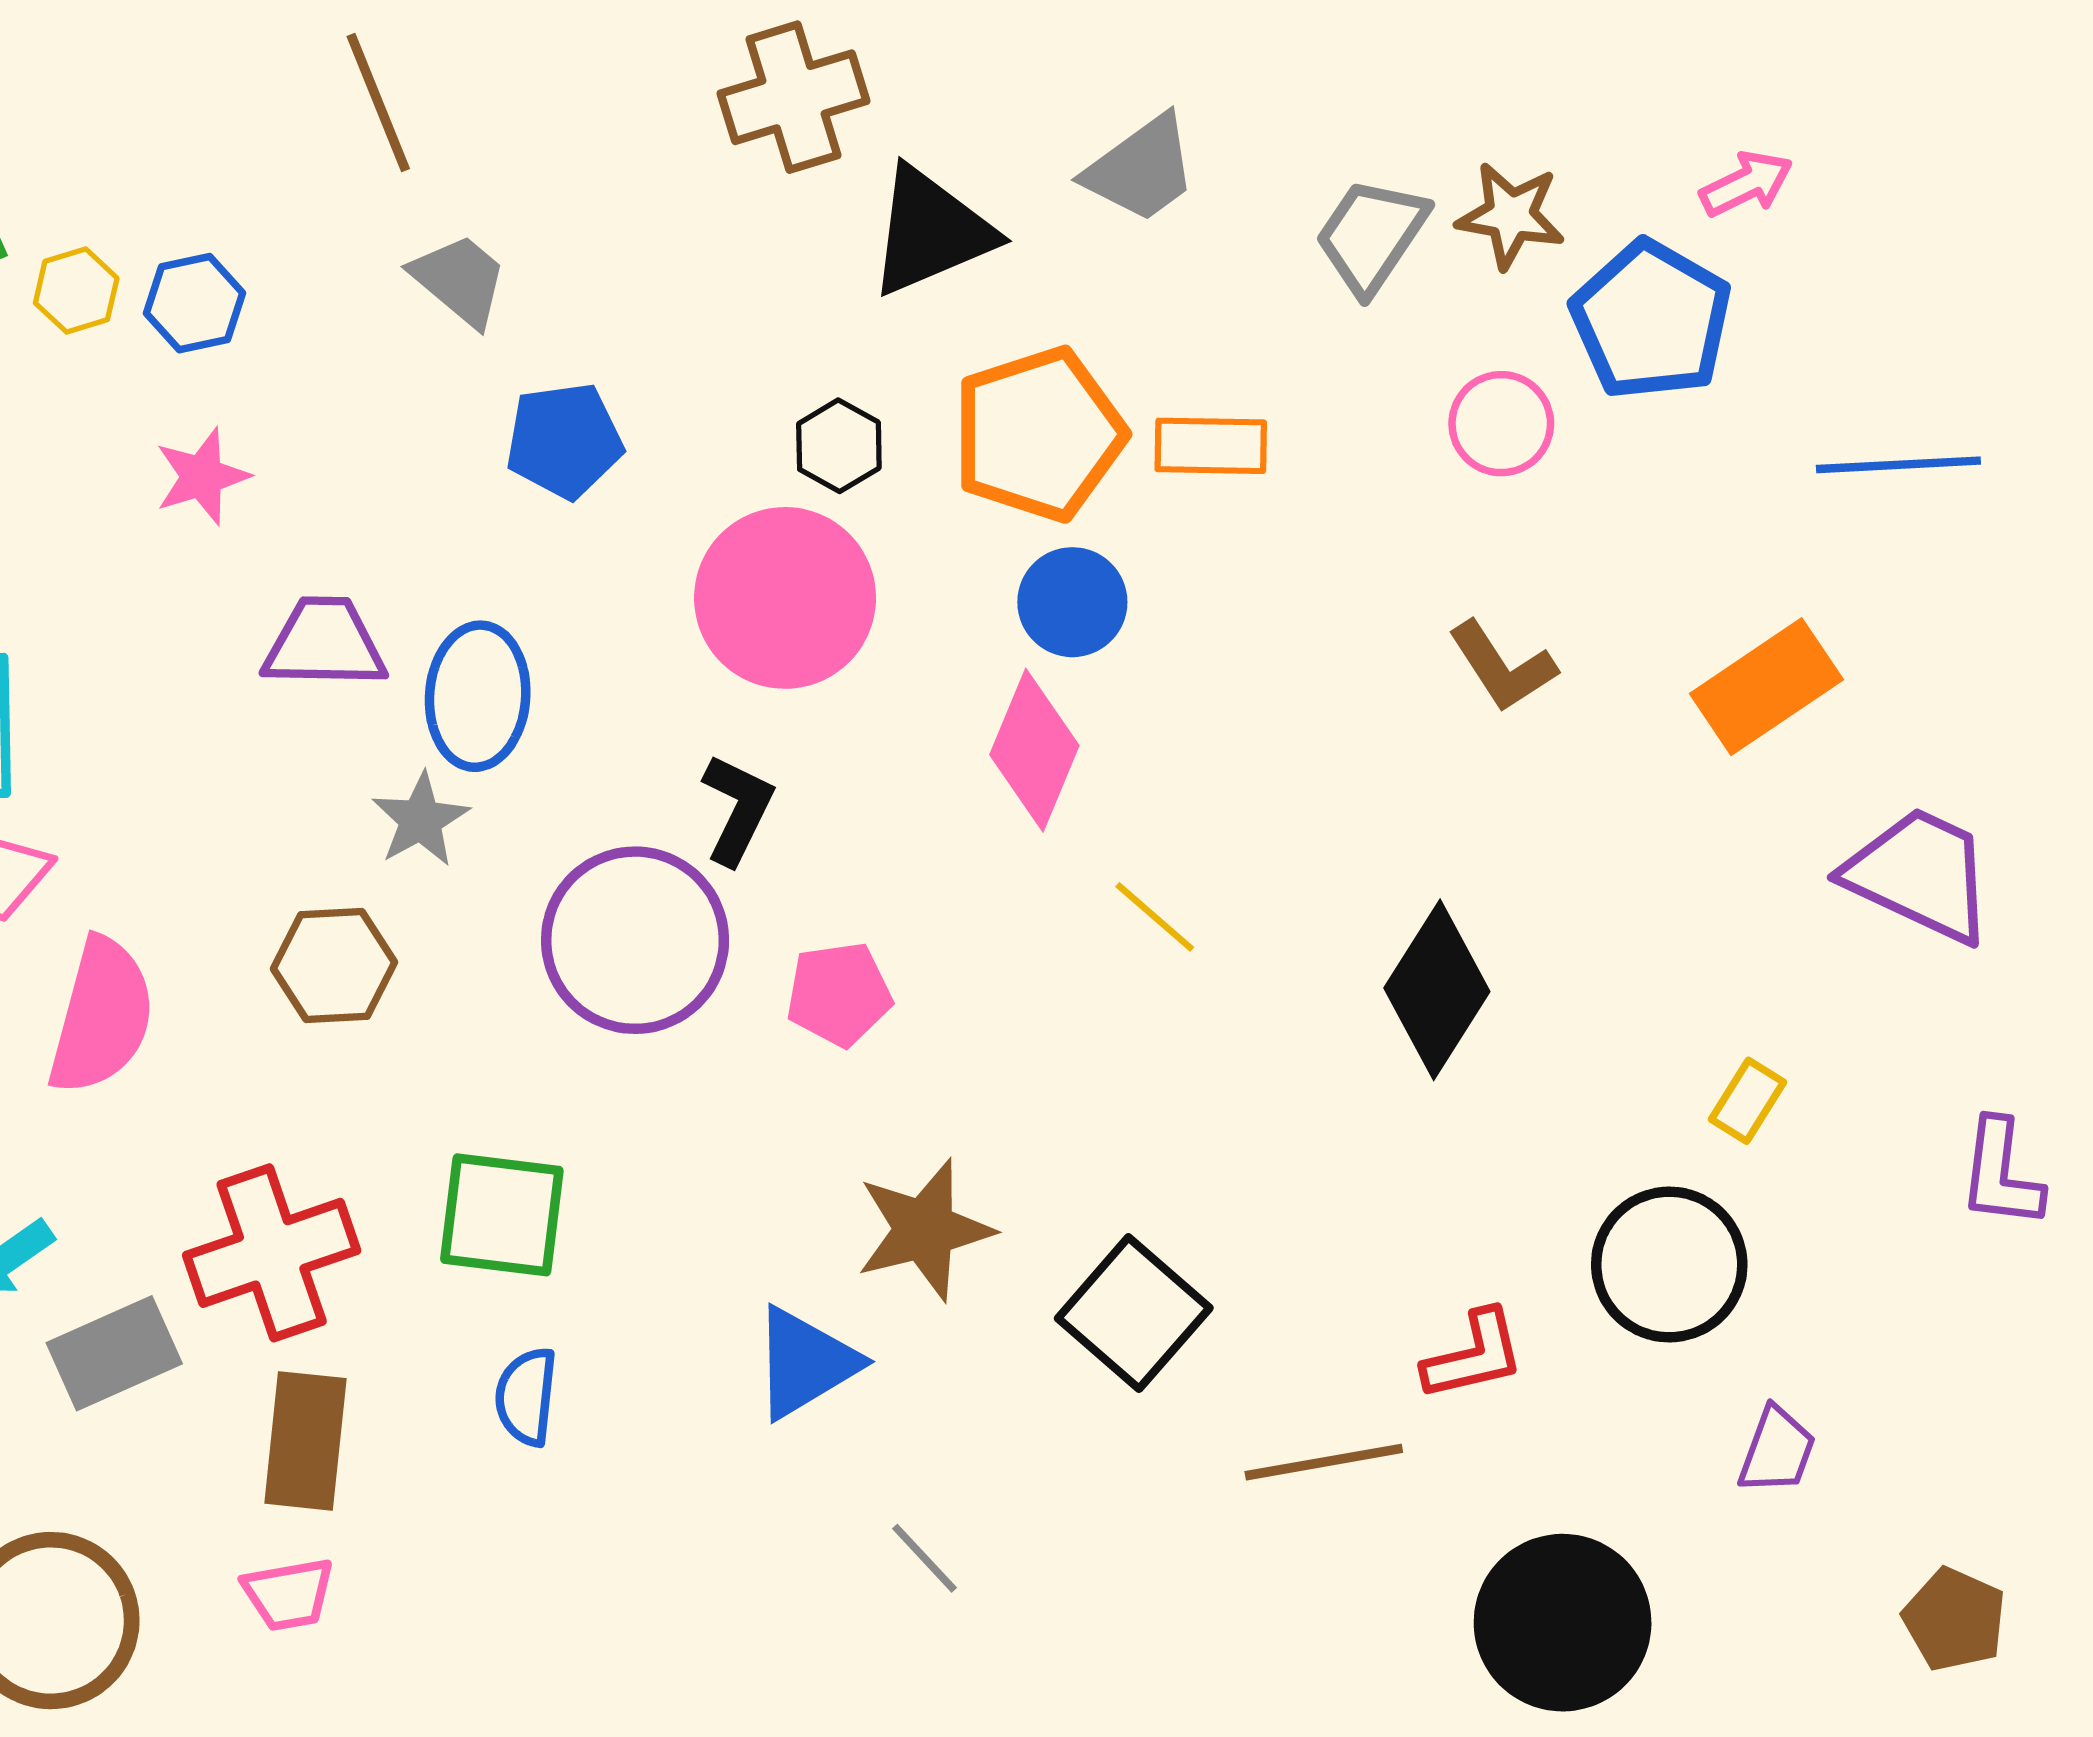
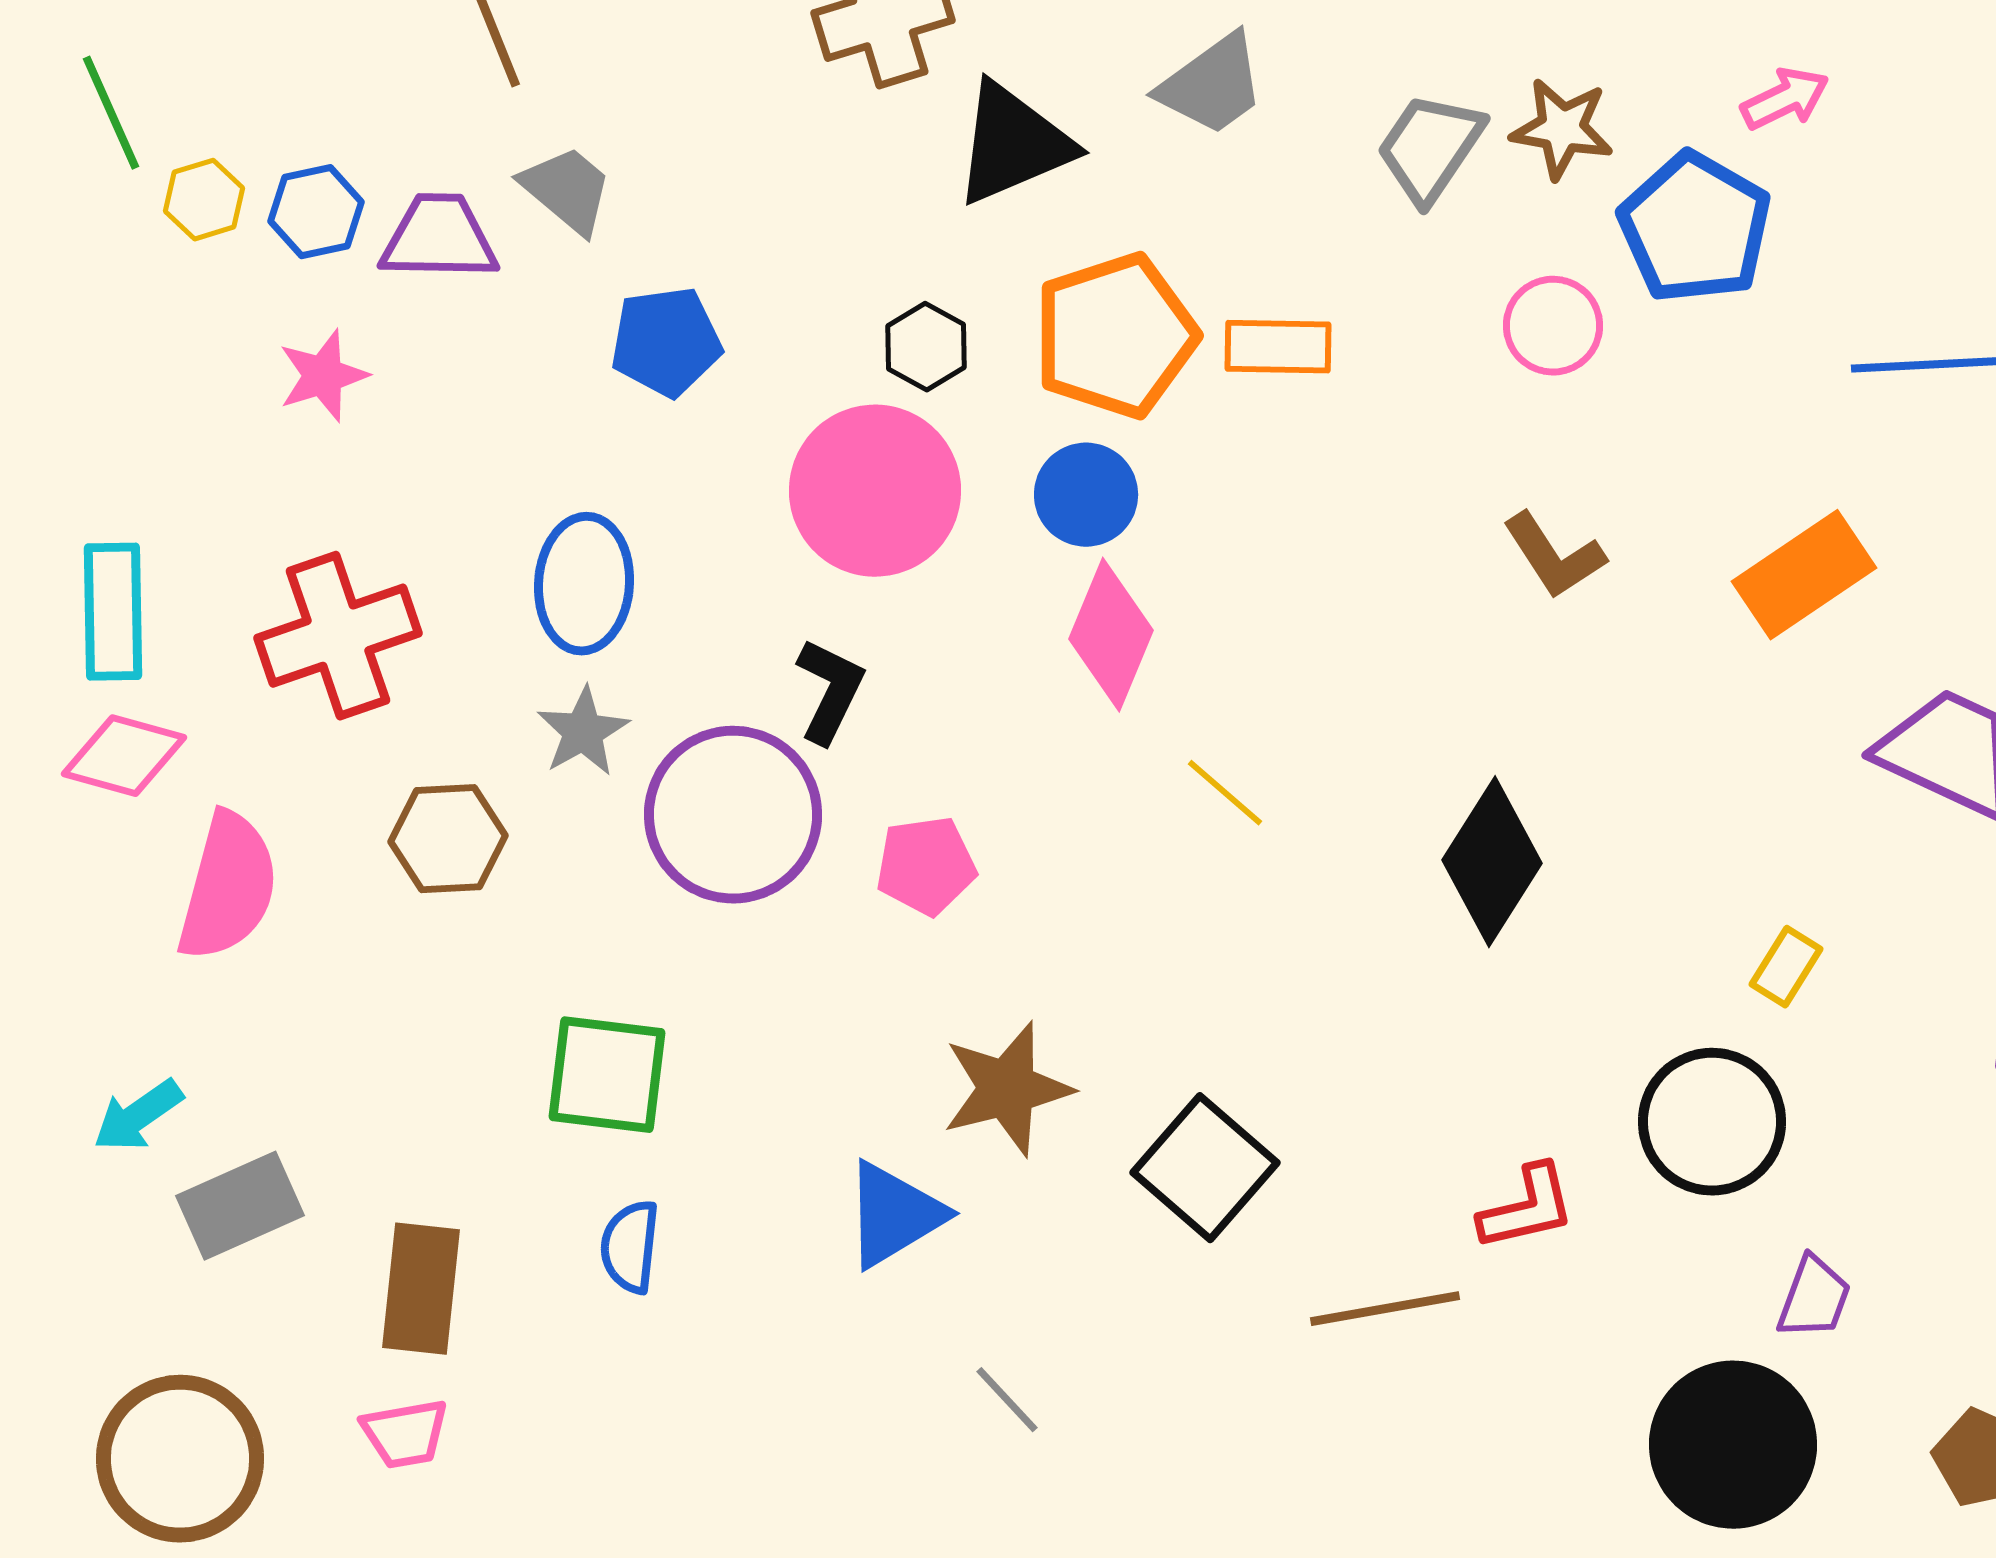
blue circle: (1072, 602) -> (1086, 495), moved
purple trapezoid: (324, 643) -> (439, 238), moved
gray star: (421, 820) -> (583, 732), moved
red cross: (272, 1253) -> (338, 636), moved
black circle: (1563, 1623) -> (1733, 1445), moved

